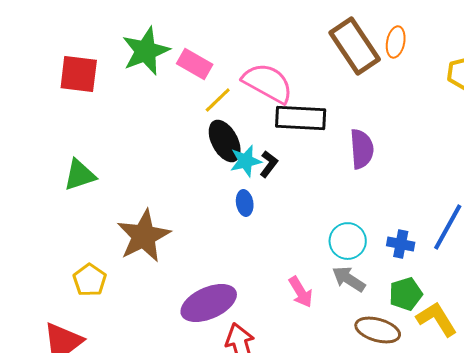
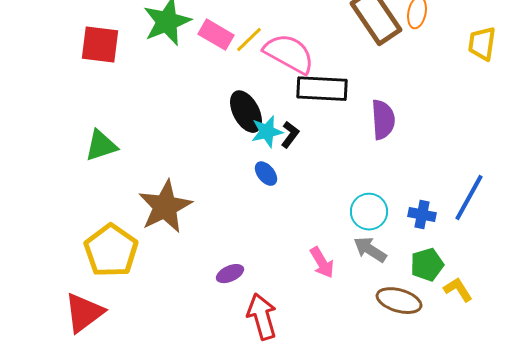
yellow line: (218, 100) -> (249, 40), moved
blue ellipse: (245, 203) -> (266, 174), turned -30
yellow pentagon: (90, 280) -> (111, 251), size x1.6
purple ellipse: (209, 303) -> (230, 274), size x0.5
yellow L-shape: (437, 319) -> (458, 290), size x0.7

